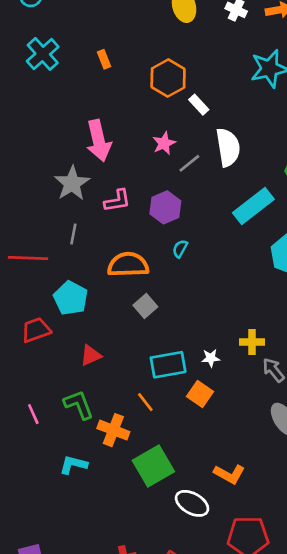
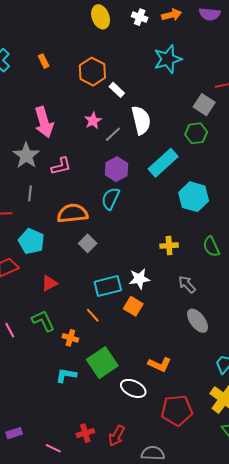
purple hexagon: (165, 207) -> (116, 169), moved
cyan semicircle: (180, 249) -> (111, 199), size x1.6
yellow cross: (252, 342) -> (169, 246), moved
white star: (211, 358) -> (139, 279), size x1.5
orange cross: (113, 430) -> (70, 338), size x0.7
cyan L-shape: (73, 465) -> (66, 375), moved

